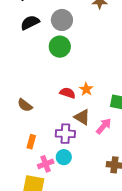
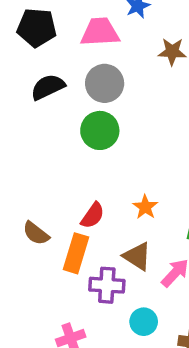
red semicircle: (68, 93) -> (93, 215), moved, turned 105
orange rectangle: (31, 142) -> (76, 253), moved, size x1.5
cyan circle: (64, 157) -> (144, 322), moved

